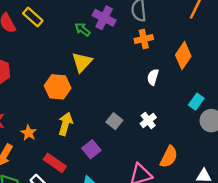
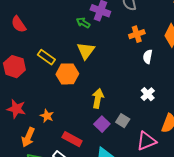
yellow rectangle: (33, 17) -> (46, 57), moved
orange cross: (144, 39) -> (137, 34), moved
gray square: (114, 121) -> (123, 121), moved
yellow arrow: (65, 124) -> (98, 98), moved

